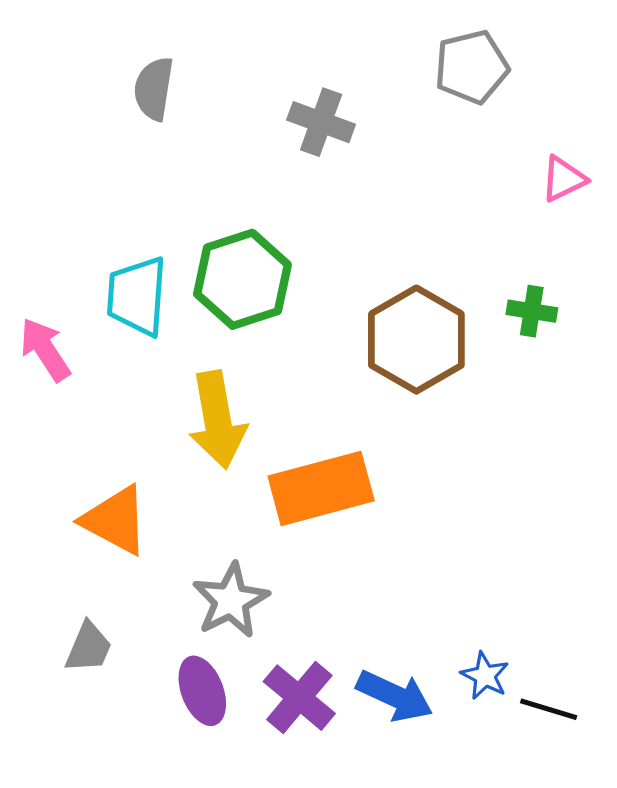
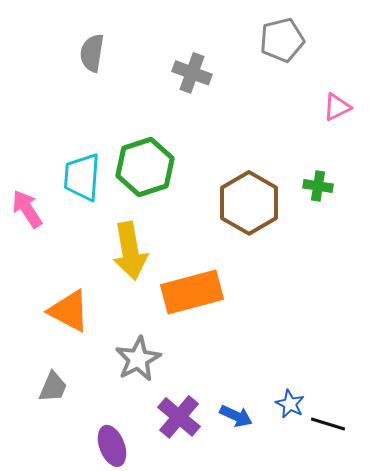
purple ellipse: (202, 691) -> (112, 446), moved
blue arrow: (395, 696) -> (236, 416), size x0.7

